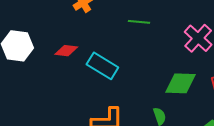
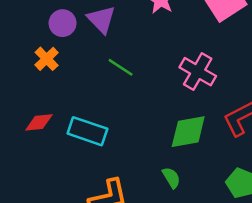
green line: (139, 22) -> (121, 67), turned 40

